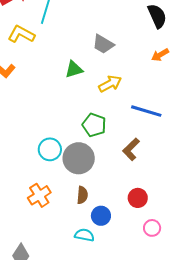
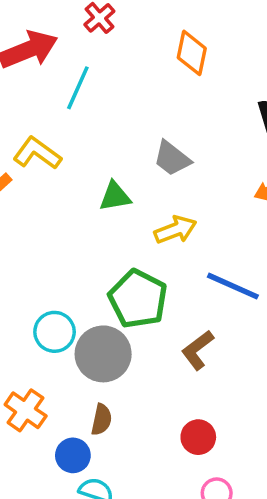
yellow L-shape: (21, 34) -> (37, 153), moved
green pentagon: (94, 125) -> (138, 299), size x1.4
orange cross: (39, 195) -> (26, 410), turned -30
blue circle: (101, 216) -> (73, 455), moved

